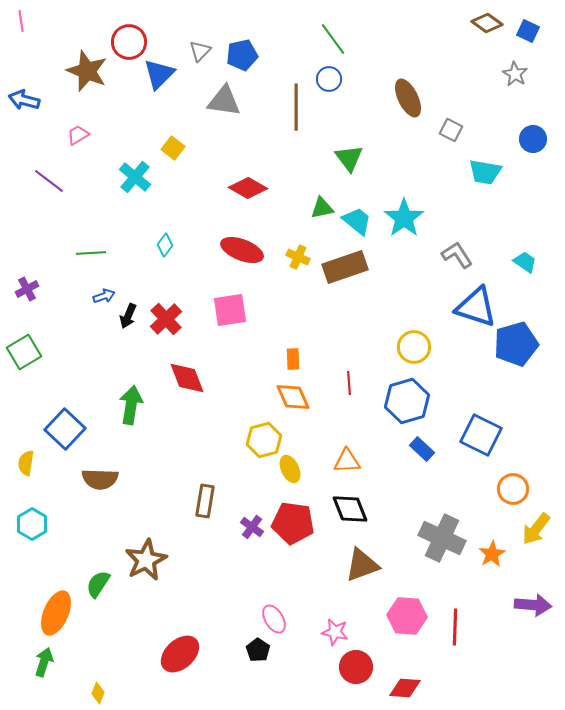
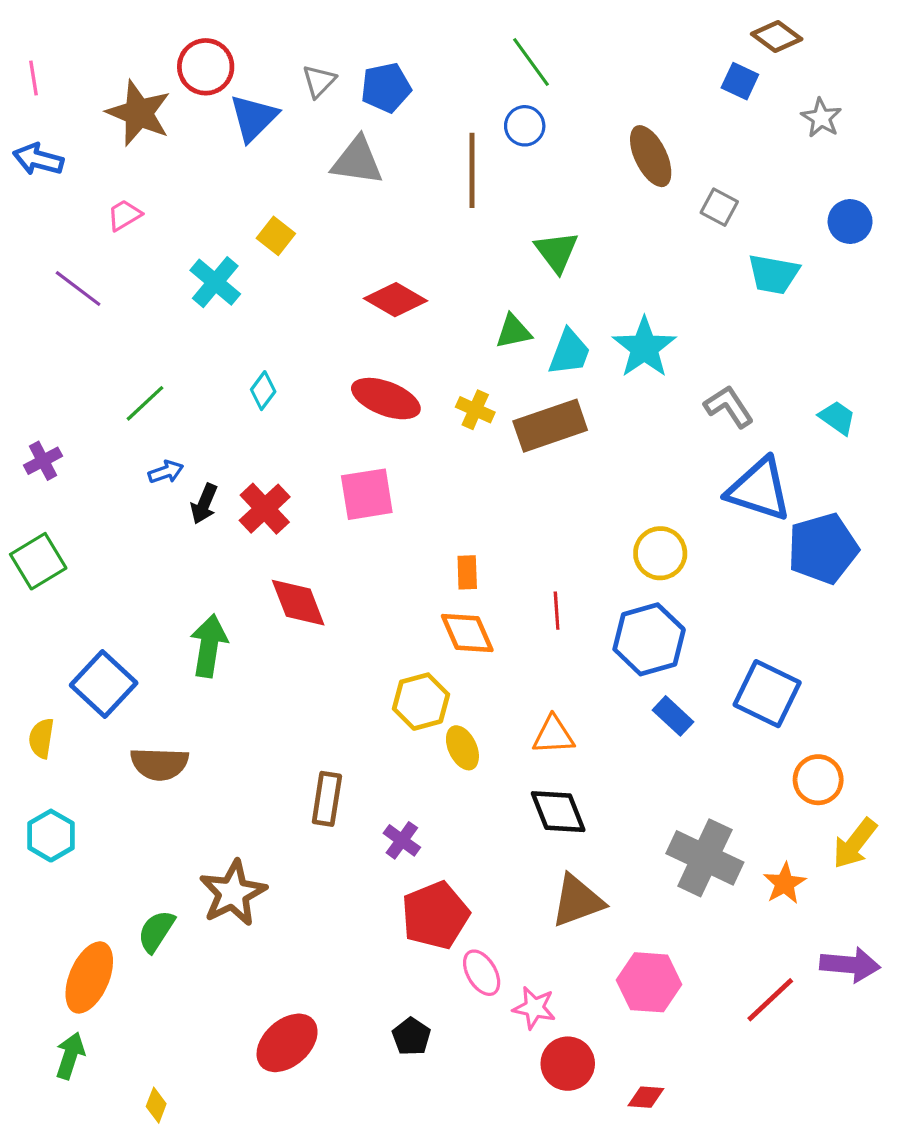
pink line: (21, 21) -> (33, 78), moved
blue square: (528, 31) -> (740, 81), moved
cyan trapezoid: (357, 221) -> (569, 352), turned 72
green line: (91, 253) -> (145, 403), turned -40
red pentagon: (293, 523) -> (435, 915), moved, turned -30
pink ellipse: (274, 619) -> (482, 973), moved
red line: (455, 627) -> (770, 1000), moved, turned 45
red diamond: (405, 688) -> (646, 1097), size x0.7

